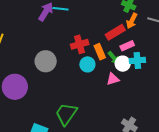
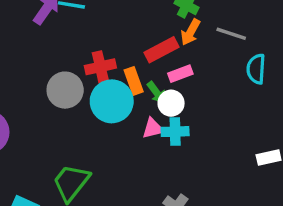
cyan cross: (137, 60) -> (175, 132), moved
gray circle: (46, 61) -> (65, 90), moved
cyan circle: (87, 64) -> (112, 101), size x1.6

